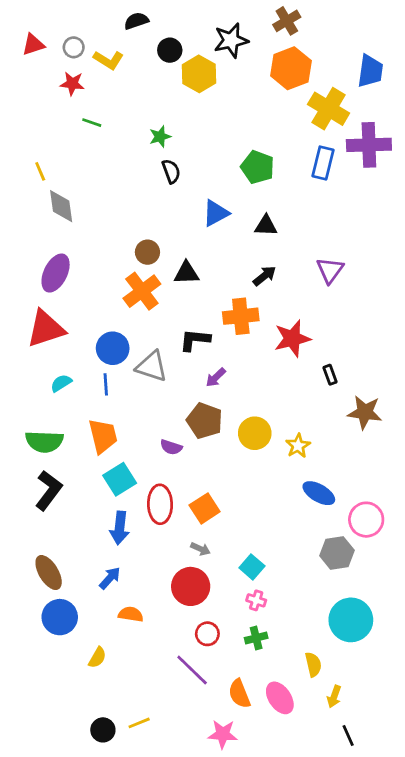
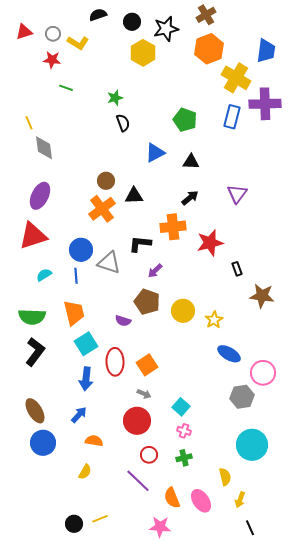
black circle: (170, 50) -> (132, 22), moved
yellow semicircle: (97, 657) -> (85, 472), moved

